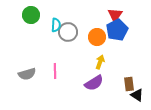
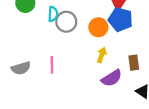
blue pentagon: (117, 30) -> (120, 19), turned -30
purple semicircle: (94, 83) -> (112, 78), moved
brown rectangle: (129, 84) -> (134, 63), moved

